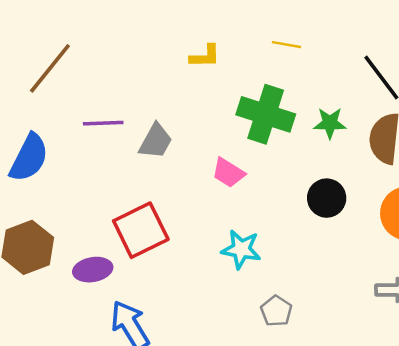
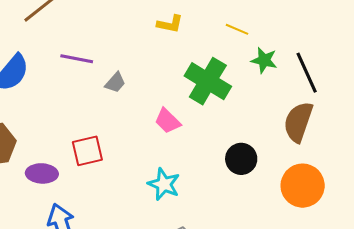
green star: (330, 123) -> (264, 60), moved
gray trapezoid: (156, 141) -> (115, 83), size x0.7
red square: (141, 230) -> (87, 151), size x0.7

